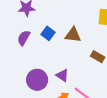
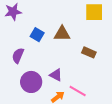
purple semicircle: (24, 38) -> (18, 56), moved

